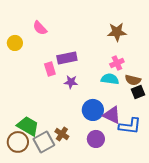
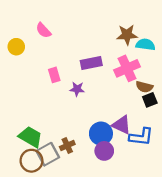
purple rectangle: (67, 58) -> (91, 63), moved
pink cross: (117, 63) -> (127, 68), size x1.6
cyan semicircle: (110, 79) -> (145, 45), moved
blue circle: (93, 110) -> (101, 134), moved
brown cross: (62, 134) -> (67, 145), turned 32
brown circle: (18, 142) -> (31, 161), moved

